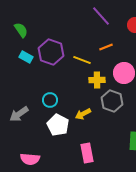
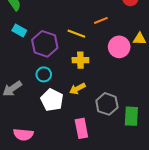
purple hexagon: (51, 52) -> (45, 44), moved
yellow cross: (97, 80) -> (80, 60), moved
gray hexagon: (112, 101) -> (107, 104), moved

